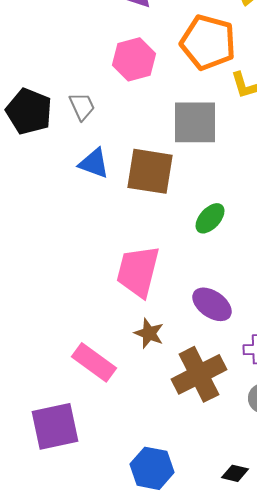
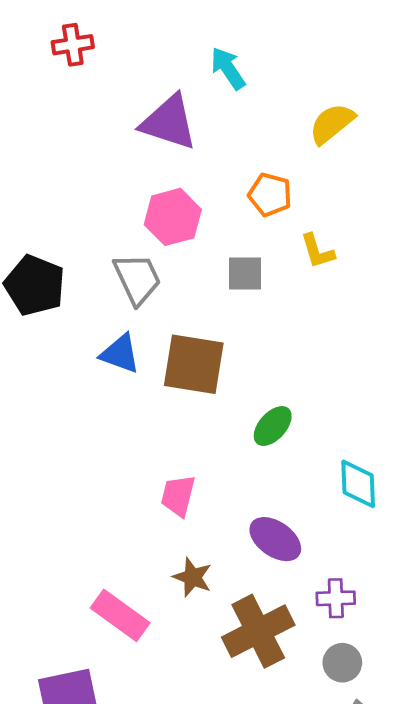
orange pentagon: (208, 42) -> (270, 195), size x0.6
gray trapezoid: (82, 106) -> (137, 279), moved, size x1.4
gray square: (195, 122) -> (245, 274), moved, size x0.6
pink trapezoid: (138, 271) -> (178, 496), size x0.6

